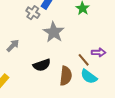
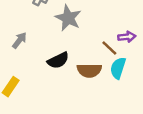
brown semicircle: (66, 76) -> (89, 70), turned 90
cyan semicircle: (89, 76) -> (118, 68), turned 78

